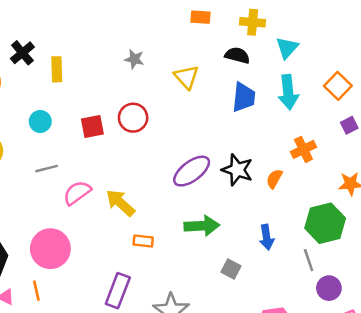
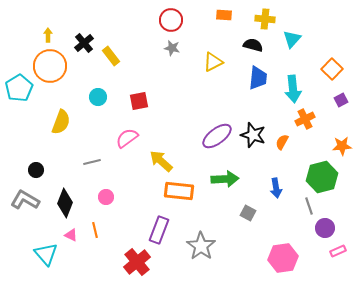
yellow rectangle: (57, 69) -> (111, 56), turned -36
yellow triangle: (186, 77) -> (213, 62), turned 45
cyan arrow: (288, 92) -> (293, 89), moved
red circle: (133, 118) -> (171, 20), moved
gray line: (47, 169) -> (92, 162), moved
pink semicircle: (77, 193) -> (127, 138), moved
orange rectangle: (143, 241) -> (179, 191), size x1.8
pink circle: (50, 249) -> (106, 197), size x0.5

